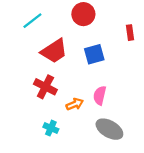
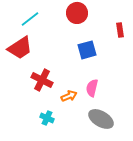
red trapezoid: (54, 51) -> (20, 48), moved

